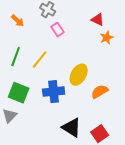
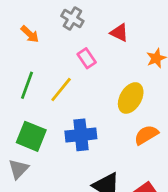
red triangle: (98, 20) -> (119, 33), moved
pink rectangle: (58, 30) -> (87, 58), moved
yellow ellipse: (79, 75) -> (131, 98), moved

